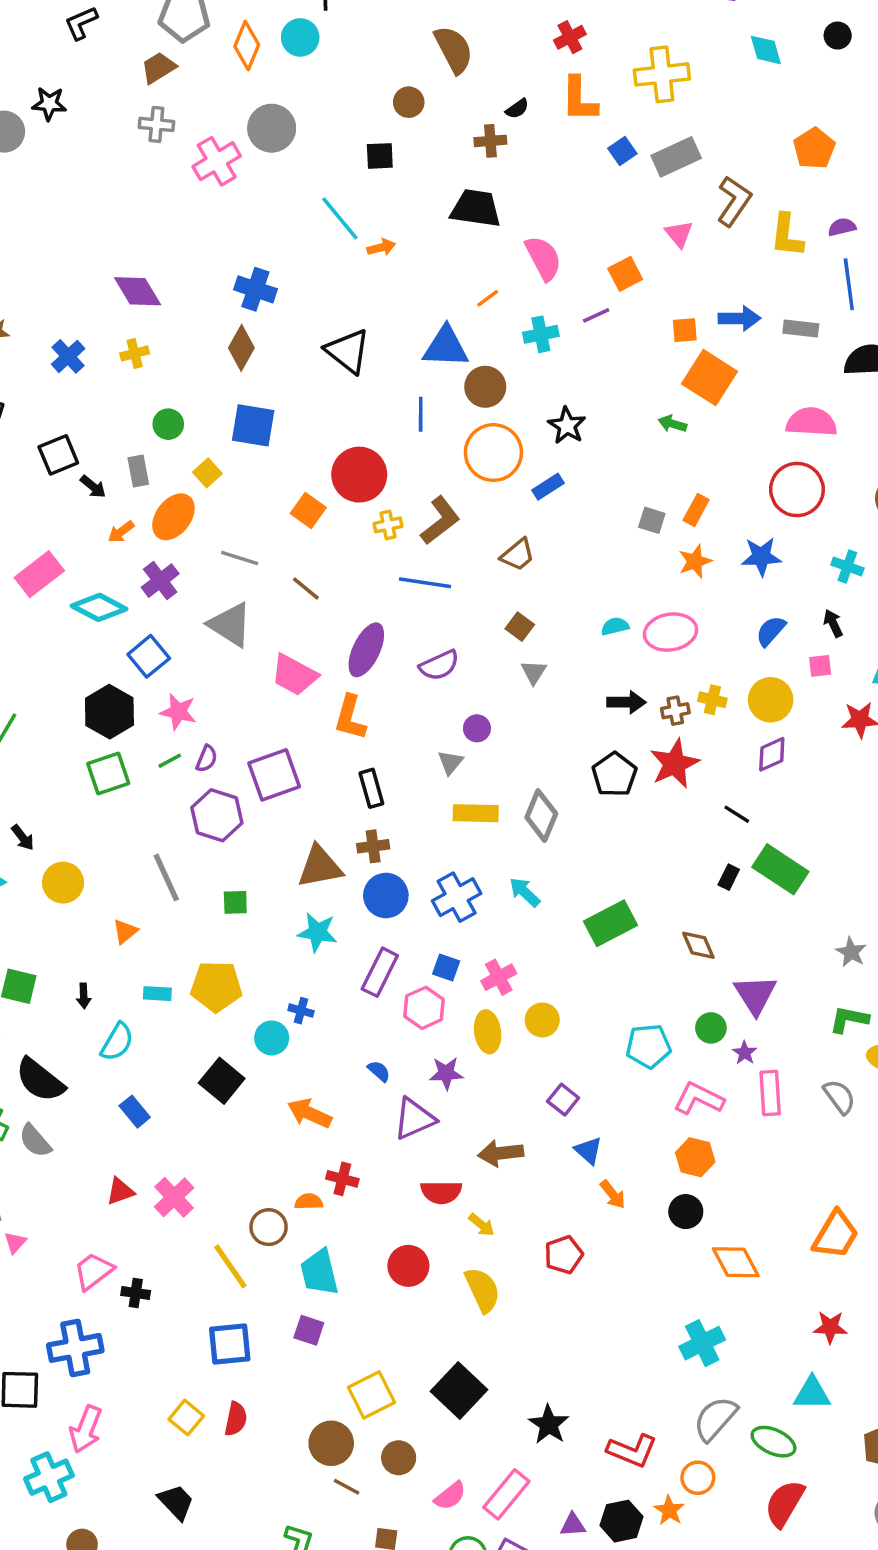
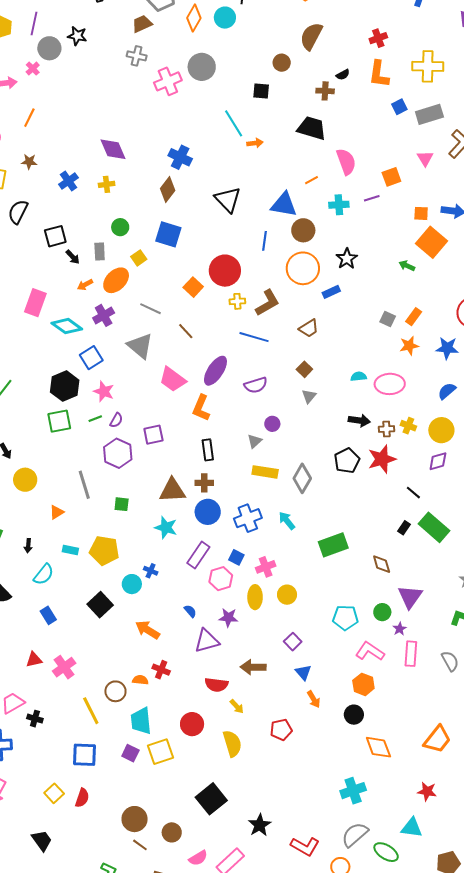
brown semicircle: (454, 50) -> (311, 36), turned -132
pink rectangle: (39, 574) -> (35, 303), turned -40
purple square: (274, 775) -> (153, 435), size x0.7
yellow square: (371, 1395) -> (160, 752), moved

